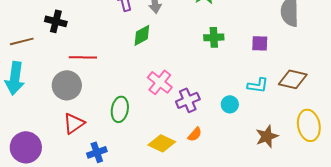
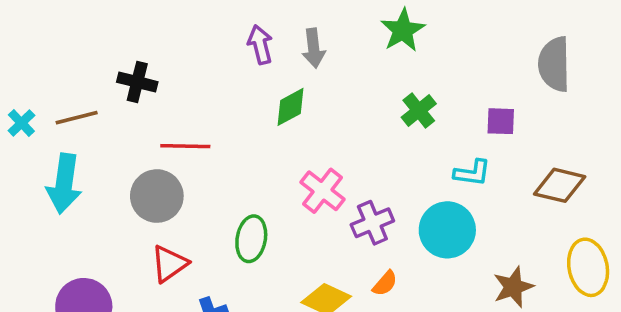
green cross: (214, 37) -> (419, 110), turned -36
cyan L-shape: (258, 85) -> (472, 173), moved
cyan circle: (230, 104) -> (447, 230), size x1.8

